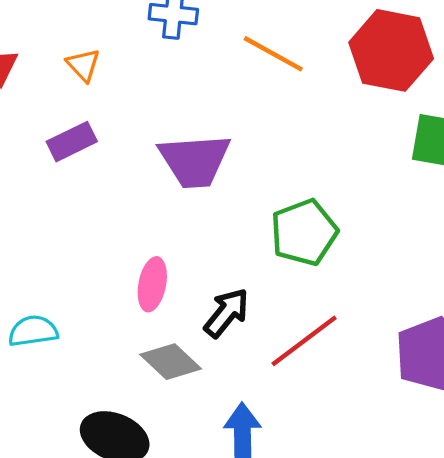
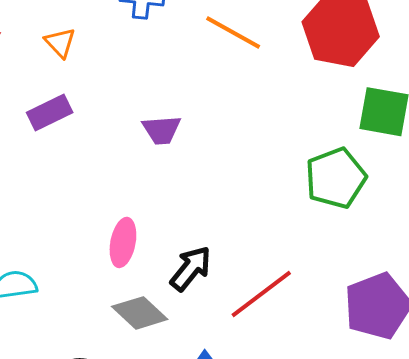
purple trapezoid: (195, 161) -> (162, 130), size x0.6
green pentagon: (304, 232) -> (336, 178), moved

